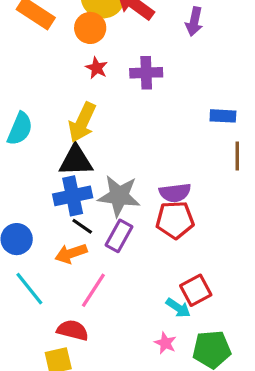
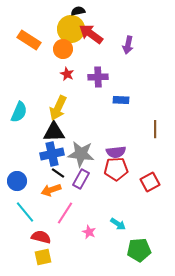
blue rectangle: (223, 116) -> (121, 100), moved
red square: (196, 290) -> (150, 182), moved
red semicircle: (73, 330) -> (41, 237), moved
pink star: (165, 343) -> (89, 232), moved

